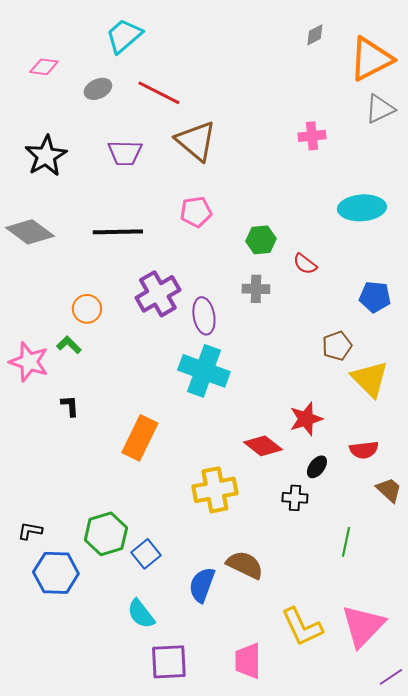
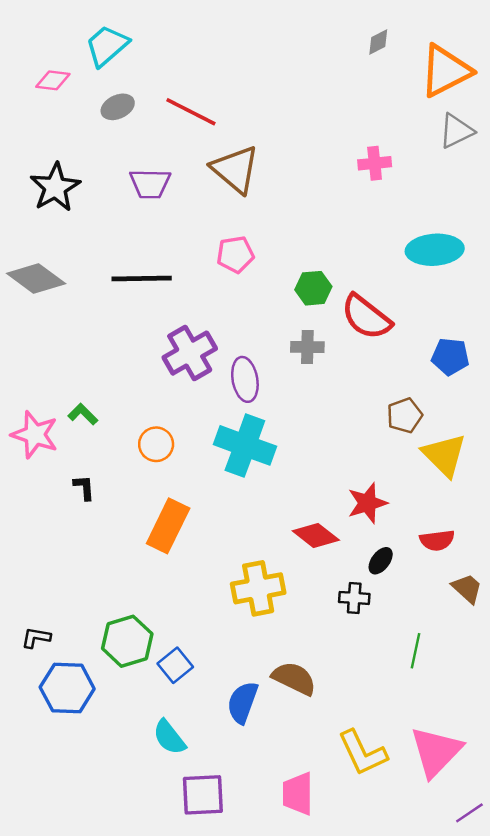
cyan trapezoid: (124, 36) -> (107, 46), moved
red semicircle: (305, 264) -> (366, 317), size x1.8
orange circle: (87, 309) -> (156, 444), moved

